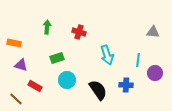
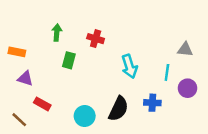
gray triangle: (153, 32) -> (185, 49), moved
green rectangle: (57, 58) -> (69, 60), moved, turned -56
cyan circle: (67, 80) -> (85, 116), moved
black semicircle: (98, 90) -> (119, 109), turned 60

